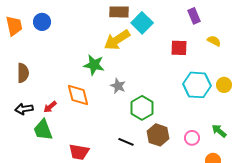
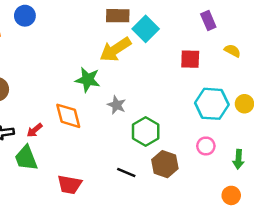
blue circle: (42, 22) -> (25, 16), moved
green arrow: (219, 131) -> (238, 159), turned -126
pink circle: (192, 138) -> (206, 146), moved

